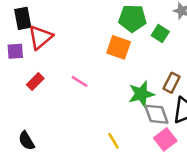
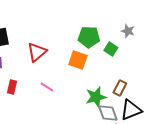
red triangle: (40, 37) -> (37, 52), moved
red rectangle: (35, 81) -> (12, 87), turned -32

